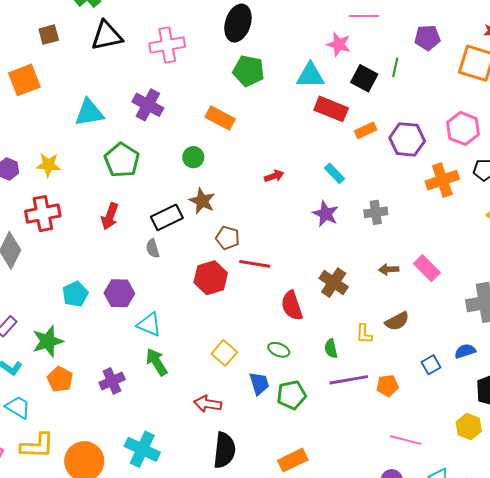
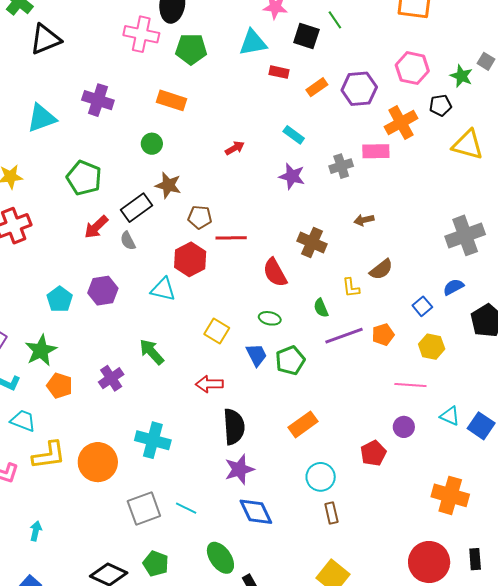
pink cross: (167, 45) -> (141, 34), moved, turned 32
green line: (395, 67) -> (335, 20), turned -36
red rectangle: (331, 109) -> (279, 72), size x0.6
green pentagon: (122, 160) -> (84, 178), moved
red arrow: (110, 216) -> (96, 227), moved, turned 36
pink rectangle: (427, 268) -> (376, 151), moved, turned -36
cyan triangle: (149, 324) -> (163, 289), moved
yellow hexagon: (469, 427) -> (432, 347), moved

